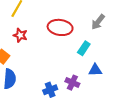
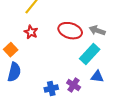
gray arrow: (98, 22) -> (97, 30), moved, turned 63
cyan rectangle: (84, 48) -> (90, 54), size x1.5

